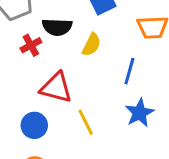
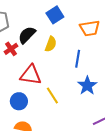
black semicircle: (57, 27) -> (27, 35), turned 138

